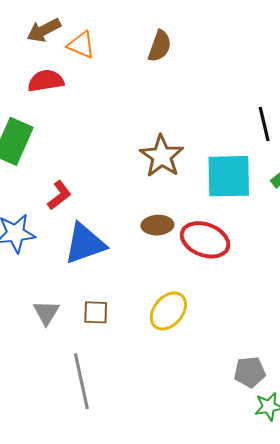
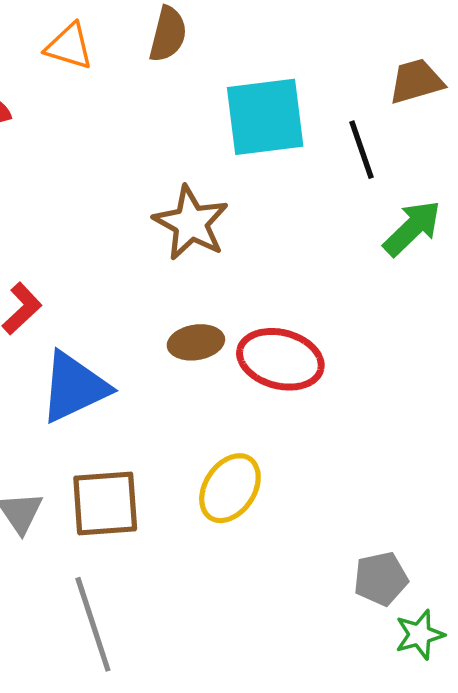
orange triangle: (81, 45) -> (69, 46), moved
cyan square: (229, 176) -> (265, 117), moved
brown square: (96, 312) -> (105, 503), size x1.6

